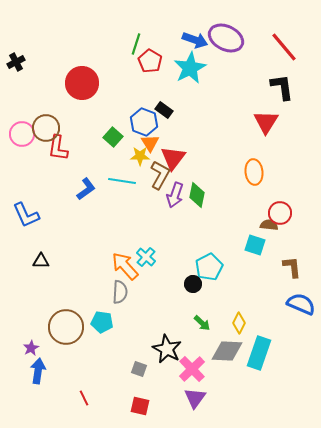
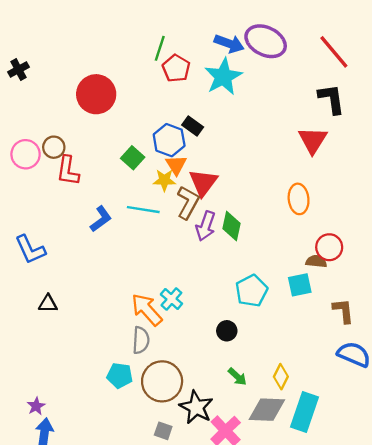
brown circle: (46, 128) -> (54, 147), size x0.7
cyan square: (255, 245) -> (300, 285), turned -30
cyan pentagon: (209, 267) -> (251, 291), moved
brown circle: (66, 327) -> (162, 381), moved

